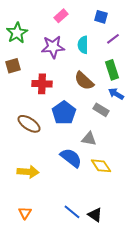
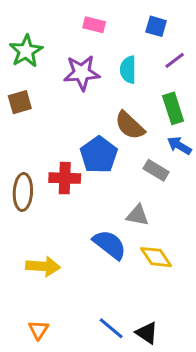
pink rectangle: (61, 16) -> (94, 25), turned 56
red cross: (42, 84) -> (65, 178), moved
blue pentagon: (64, 113) -> (99, 155), moved
brown ellipse: (29, 124) -> (23, 192), moved, turned 60

